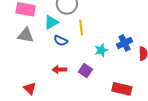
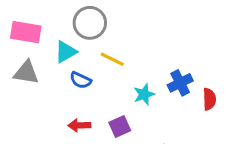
yellow line: (81, 27) -> (112, 59), turned -56
purple square: (85, 71) -> (120, 126), turned 32

